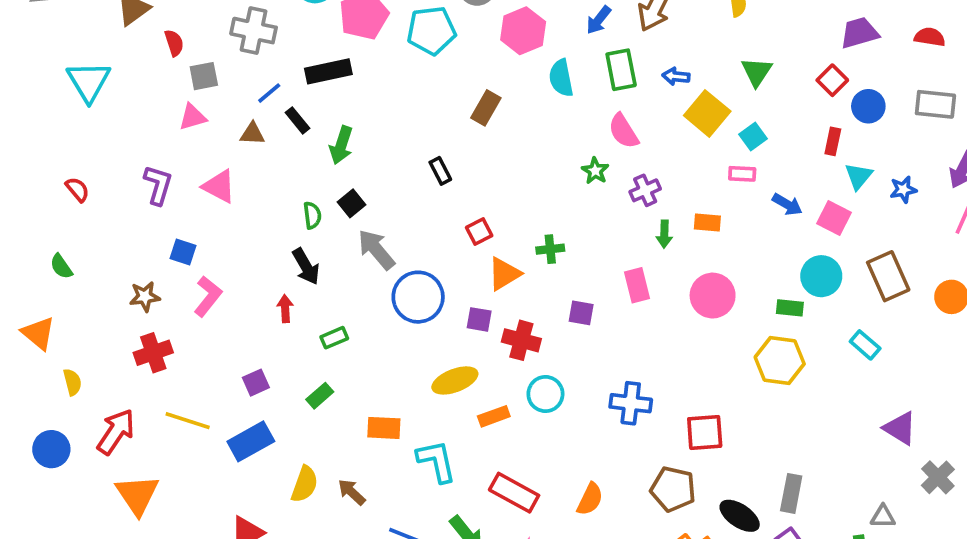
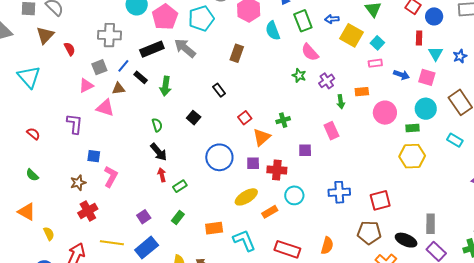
gray square: (204, 76) -> (99, 67), moved
pink triangle: (219, 186) -> (105, 108), moved
black square: (352, 203) -> (194, 118), moved
gray arrow: (376, 249) -> (185, 48), moved
pink circle: (713, 296) -> (385, 113), moved
red arrow: (285, 309) -> (162, 175), moved

